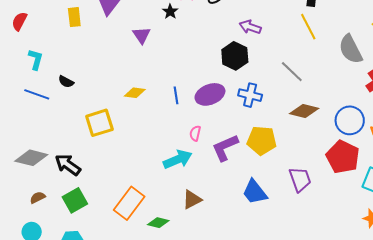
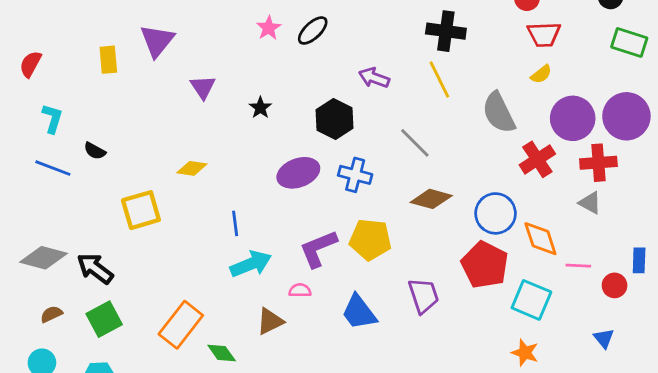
black star: (170, 12) -> (260, 108), moved
purple arrow: (250, 27) -> (374, 78), moved
blue line: (176, 95) -> (235, 223), moved
pink semicircle: (195, 133) -> (300, 290), moved, turned 77
green diamond: (158, 223) -> (222, 353), turned 40

